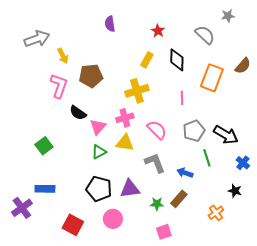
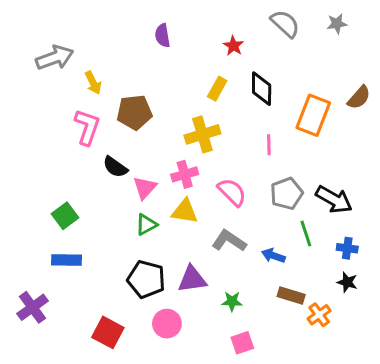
gray semicircle: (205, 35) -> (285, 24), moved
gray L-shape: (155, 163) -> (229, 241), turned -35
blue cross: (243, 163) -> (347, 248), moved, turned -32
blue rectangle: (45, 189) -> (66, 260), moved
brown rectangle: (179, 199) -> (291, 296), moved, turned 66

